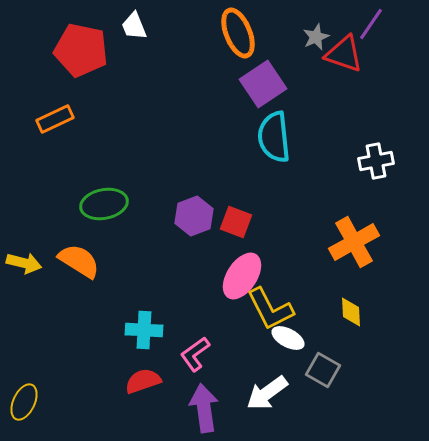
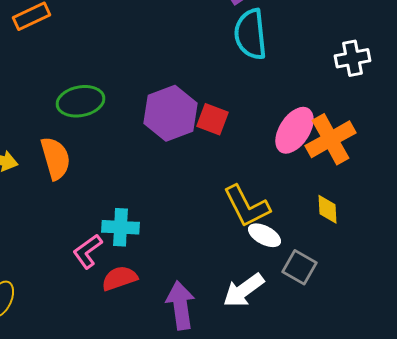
purple hexagon: (194, 216) -> (170, 113), size x1.4
orange semicircle: (79, 261) -> (56, 158), turned 42
pink ellipse: (242, 276) -> (294, 130), moved
pink L-shape: (195, 354) -> (88, 251), moved

